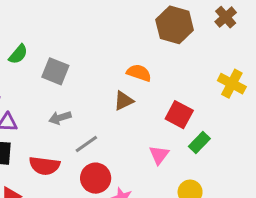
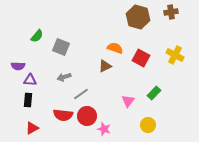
brown cross: (226, 17) -> (171, 12), turned 32
red square: (179, 115) -> (141, 58), moved
red semicircle: (45, 166) -> (63, 115), moved

